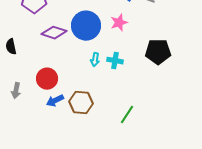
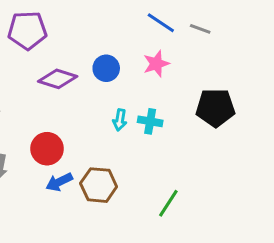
blue circle: (86, 26) -> (106, 68), size x0.6

